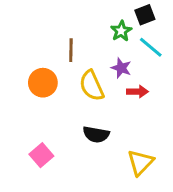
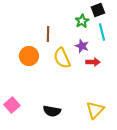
cyan line: (151, 47) -> (102, 32), turned 36
black semicircle: (96, 134) -> (52, 111), moved
pink square: (41, 155) -> (12, 105), moved

